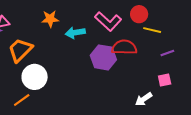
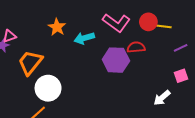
red circle: (139, 14) -> (148, 22), moved
orange star: (50, 19) -> (57, 27), turned -30
red semicircle: (124, 47) -> (136, 47), size x0.7

